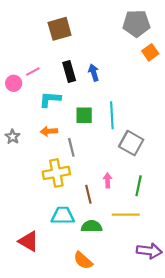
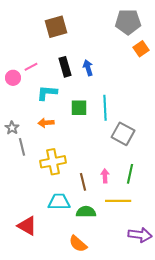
gray line: (71, 147) -> (22, 147), moved
pink arrow: (108, 180) -> (105, 176), moved

